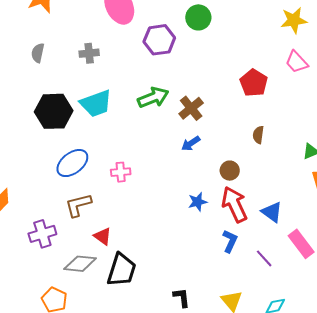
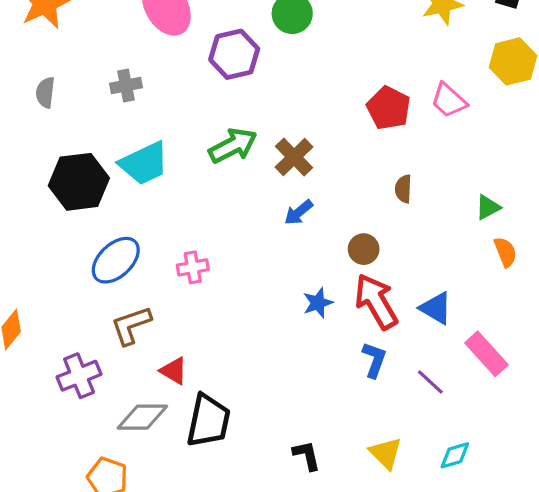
pink trapezoid: (297, 62) -> (449, 100), moved

